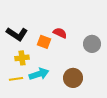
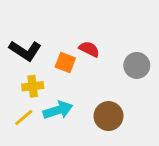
yellow line: (16, 79) -> (24, 118), turned -32

